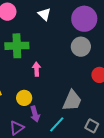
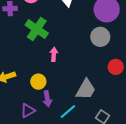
green cross: (17, 46) -> (37, 29), turned 30

